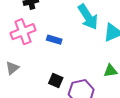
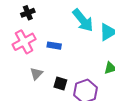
gray triangle: (12, 68) -> (36, 74), moved

